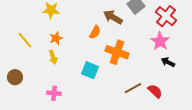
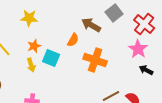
cyan square: (90, 70) -> (51, 58), moved

